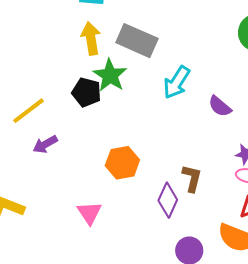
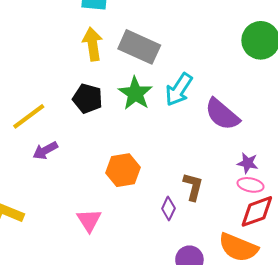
green star: (110, 75) -> (135, 93), moved
purple semicircle: (220, 106) -> (222, 114), size x1.5
purple diamond: (168, 200) -> (168, 209), size x0.7

